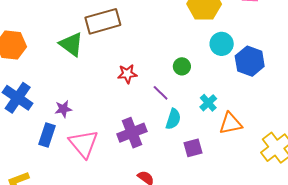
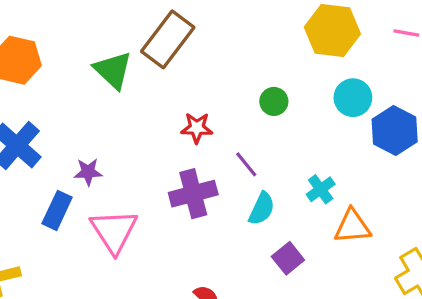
brown rectangle: (103, 21) -> (168, 39), turned -44
green circle: (182, 66) -> (274, 101), moved
purple cross: (132, 133) -> (193, 194), moved
purple square: (193, 148) -> (288, 258), turned -30

